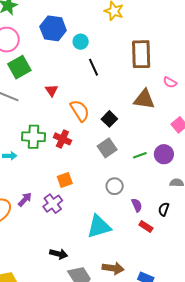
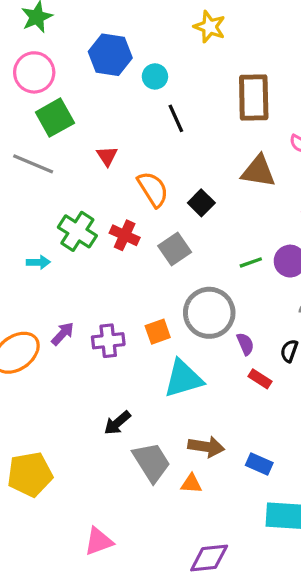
green cross: (34, 137) -> (77, 231), turned 30
gray square: (107, 148) -> (175, 249), moved
orange square: (65, 180) -> (158, 332), moved
gray circle: (115, 186) -> (209, 313), size x1.8
purple cross: (53, 204) -> (108, 341), turned 30
black arrow: (59, 254) -> (117, 423), turned 126

